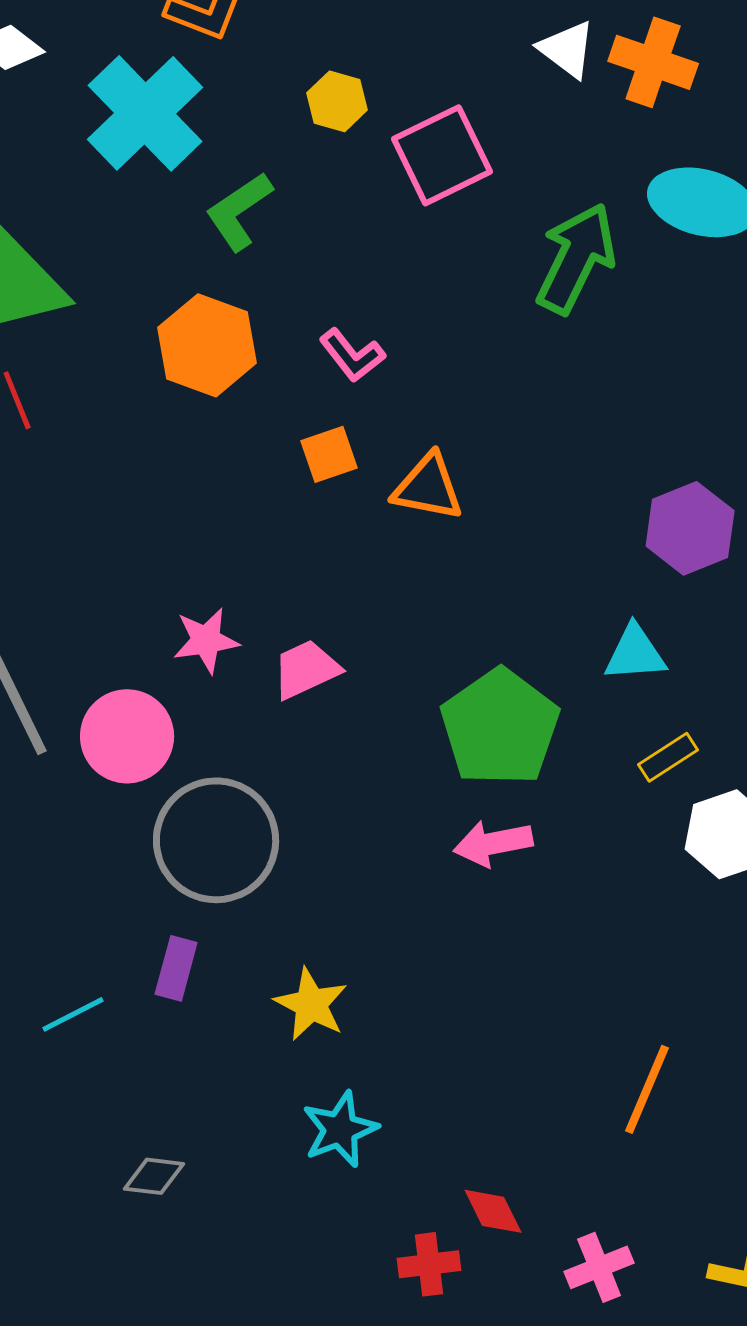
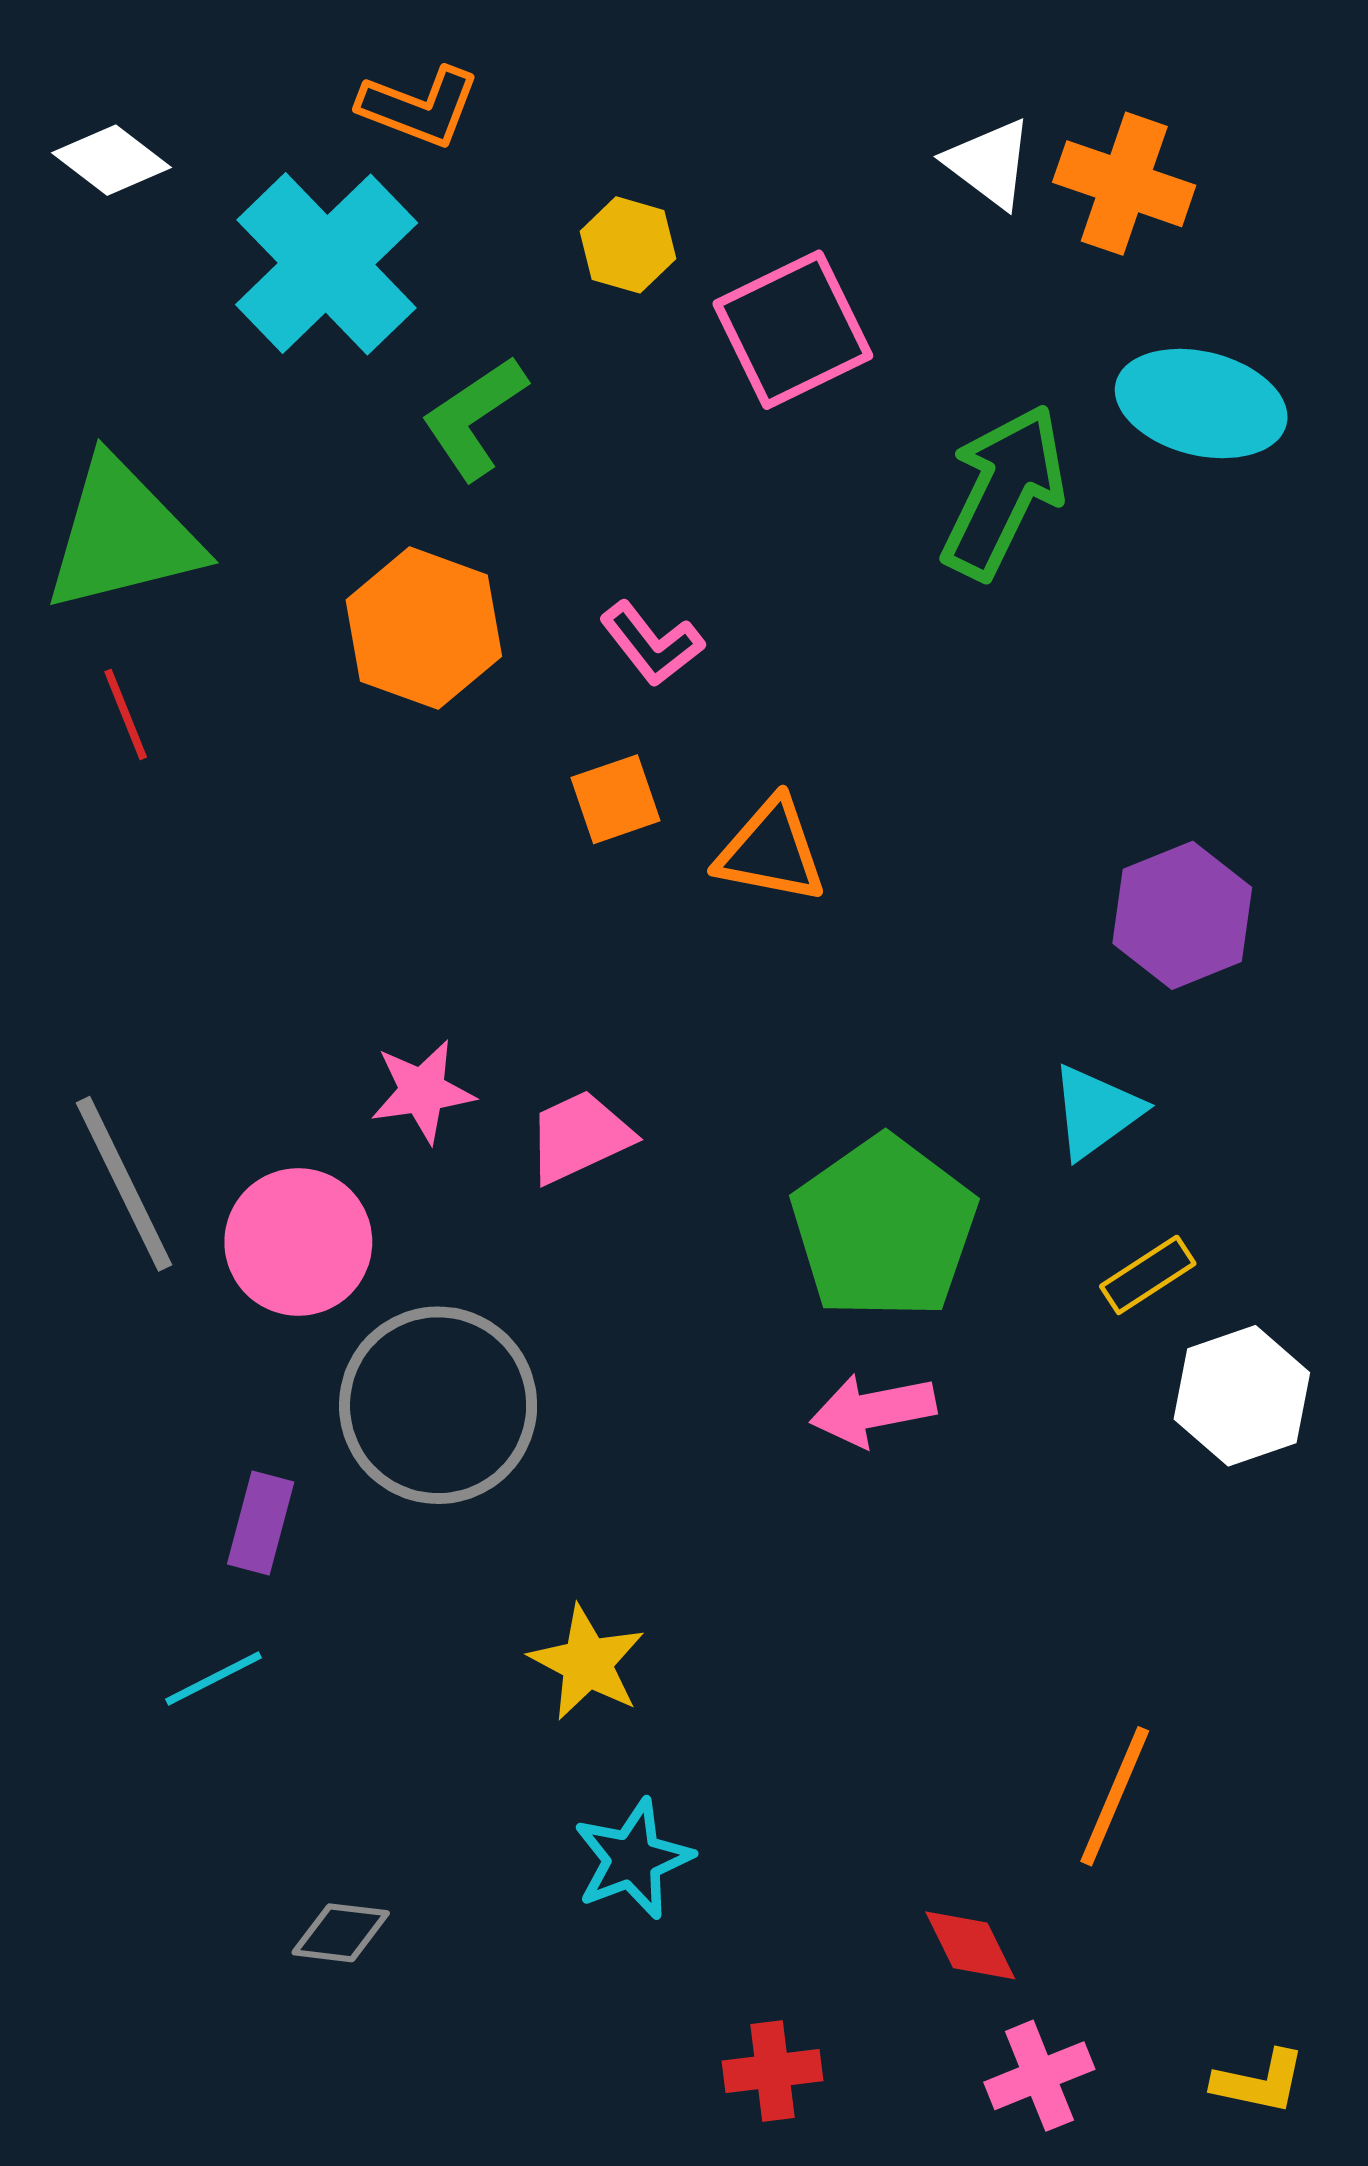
cyan triangle: (635, 653) -> (1096, 1112), turned -32
purple rectangle: (176, 968) -> (261, 1523), moved
red diamond: (493, 1211) -> (970, 1945), moved

